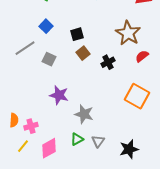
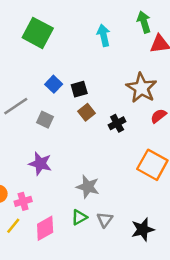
blue square: (46, 26) -> (54, 84), moved
purple star: (59, 95) -> (40, 164), moved

